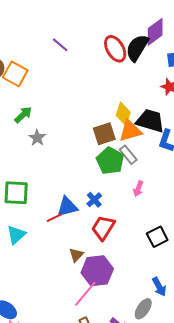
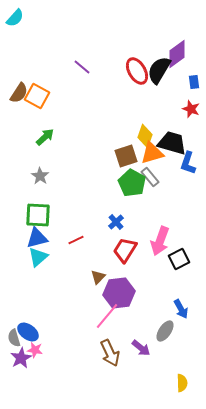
gray star: (37, 138) -> (40, 176), moved
pink arrow: (138, 189) -> (160, 241), moved, size x1.8
blue triangle: (67, 207) -> (37, 238), moved

